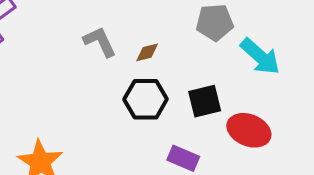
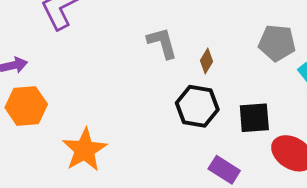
brown diamond: (147, 52) -> (206, 61), turned -55

